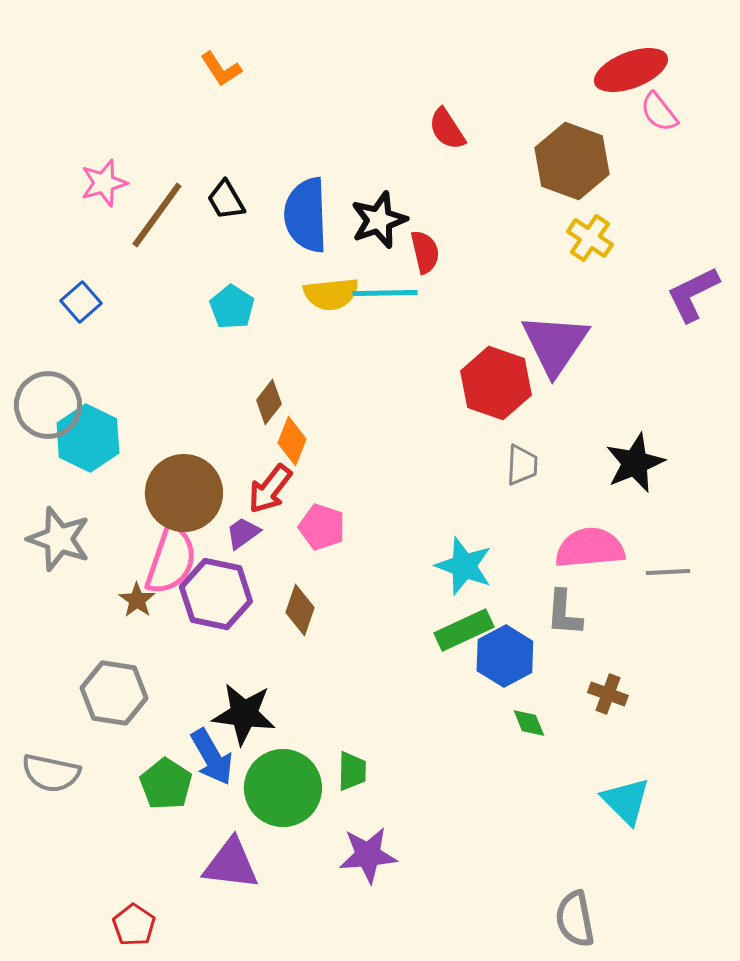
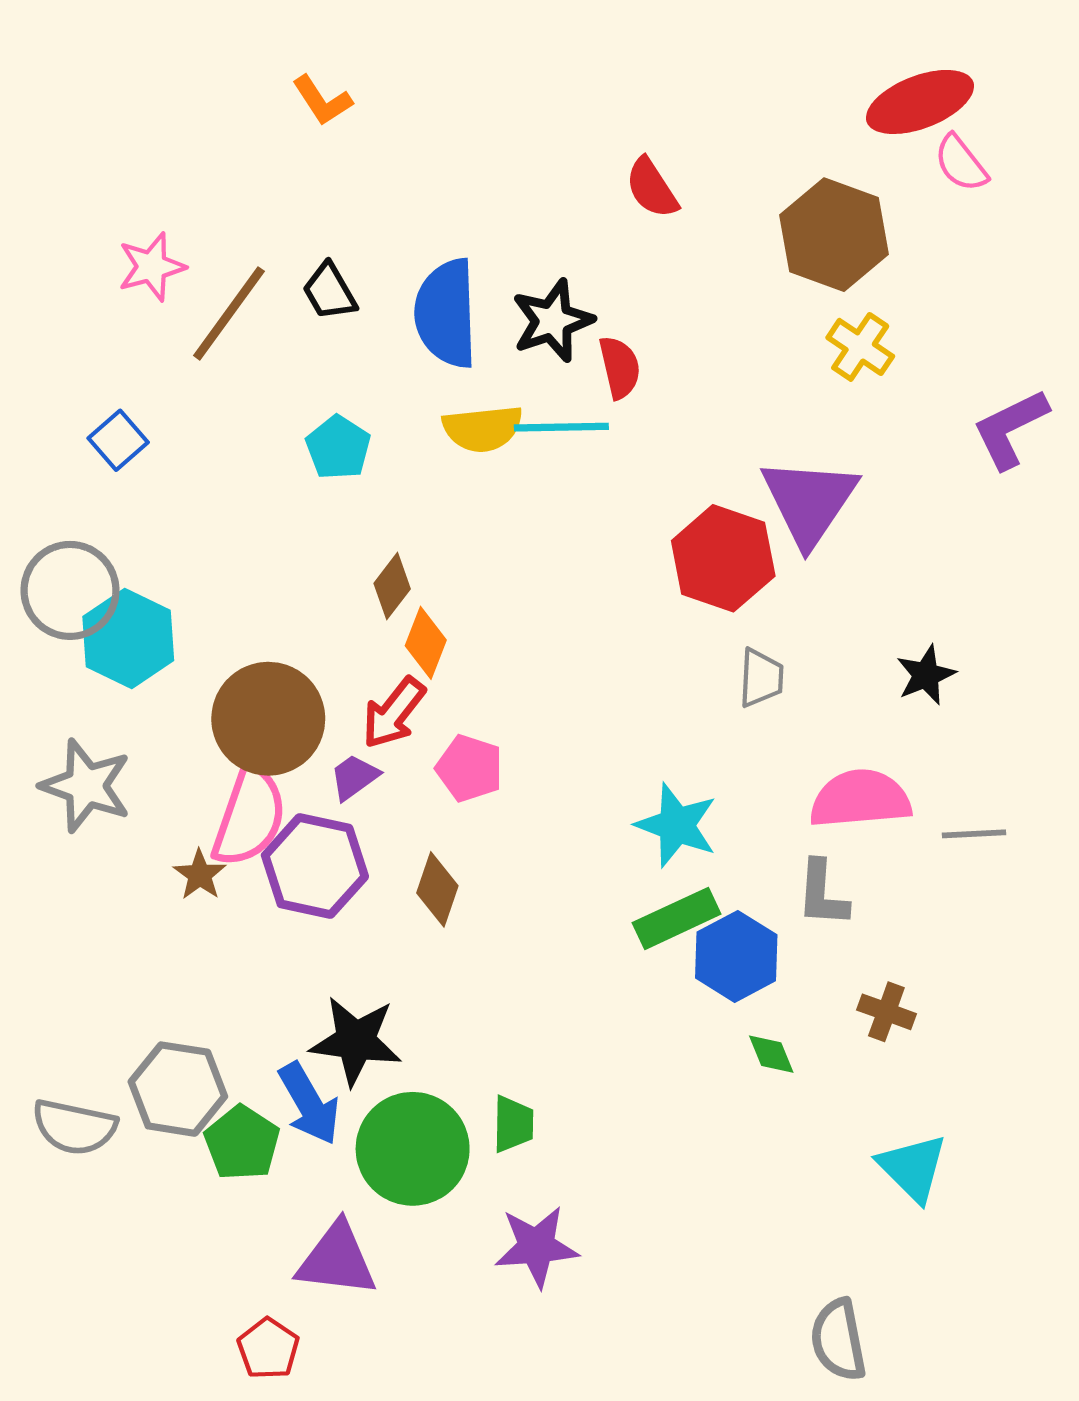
black star: (635, 463) -> (926, 675), size x0.7
gray hexagon: (114, 693) -> (178, 1089), moved
red pentagon: (134, 925) -> (268, 1349), moved

